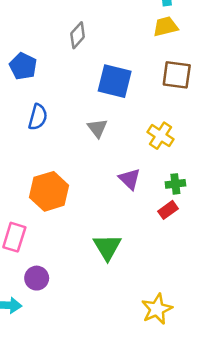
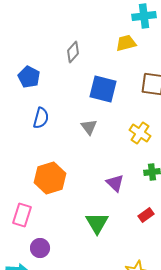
yellow trapezoid: (166, 27) -> (126, 43), moved
purple triangle: (130, 179) -> (115, 183), moved
red rectangle: (168, 210) -> (146, 215), moved

